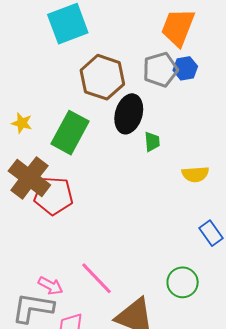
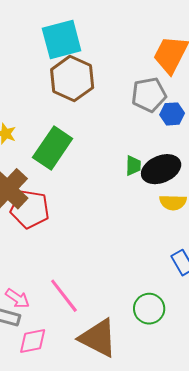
blue hexagon: (185, 68) -> (172, 114), moved
brown hexagon: (102, 77) -> (72, 79), moved
black ellipse: (129, 114) -> (161, 169), moved, turned 45

